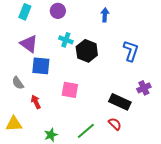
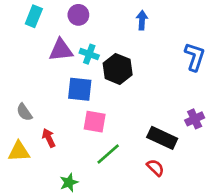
purple triangle: (29, 44) -> (61, 50), moved, turned -42
blue L-shape: (131, 51) -> (195, 57), moved
blue square: (41, 66) -> (80, 89), moved
yellow triangle: (14, 124) -> (19, 151), moved
green line: (86, 131) -> (108, 154), moved

